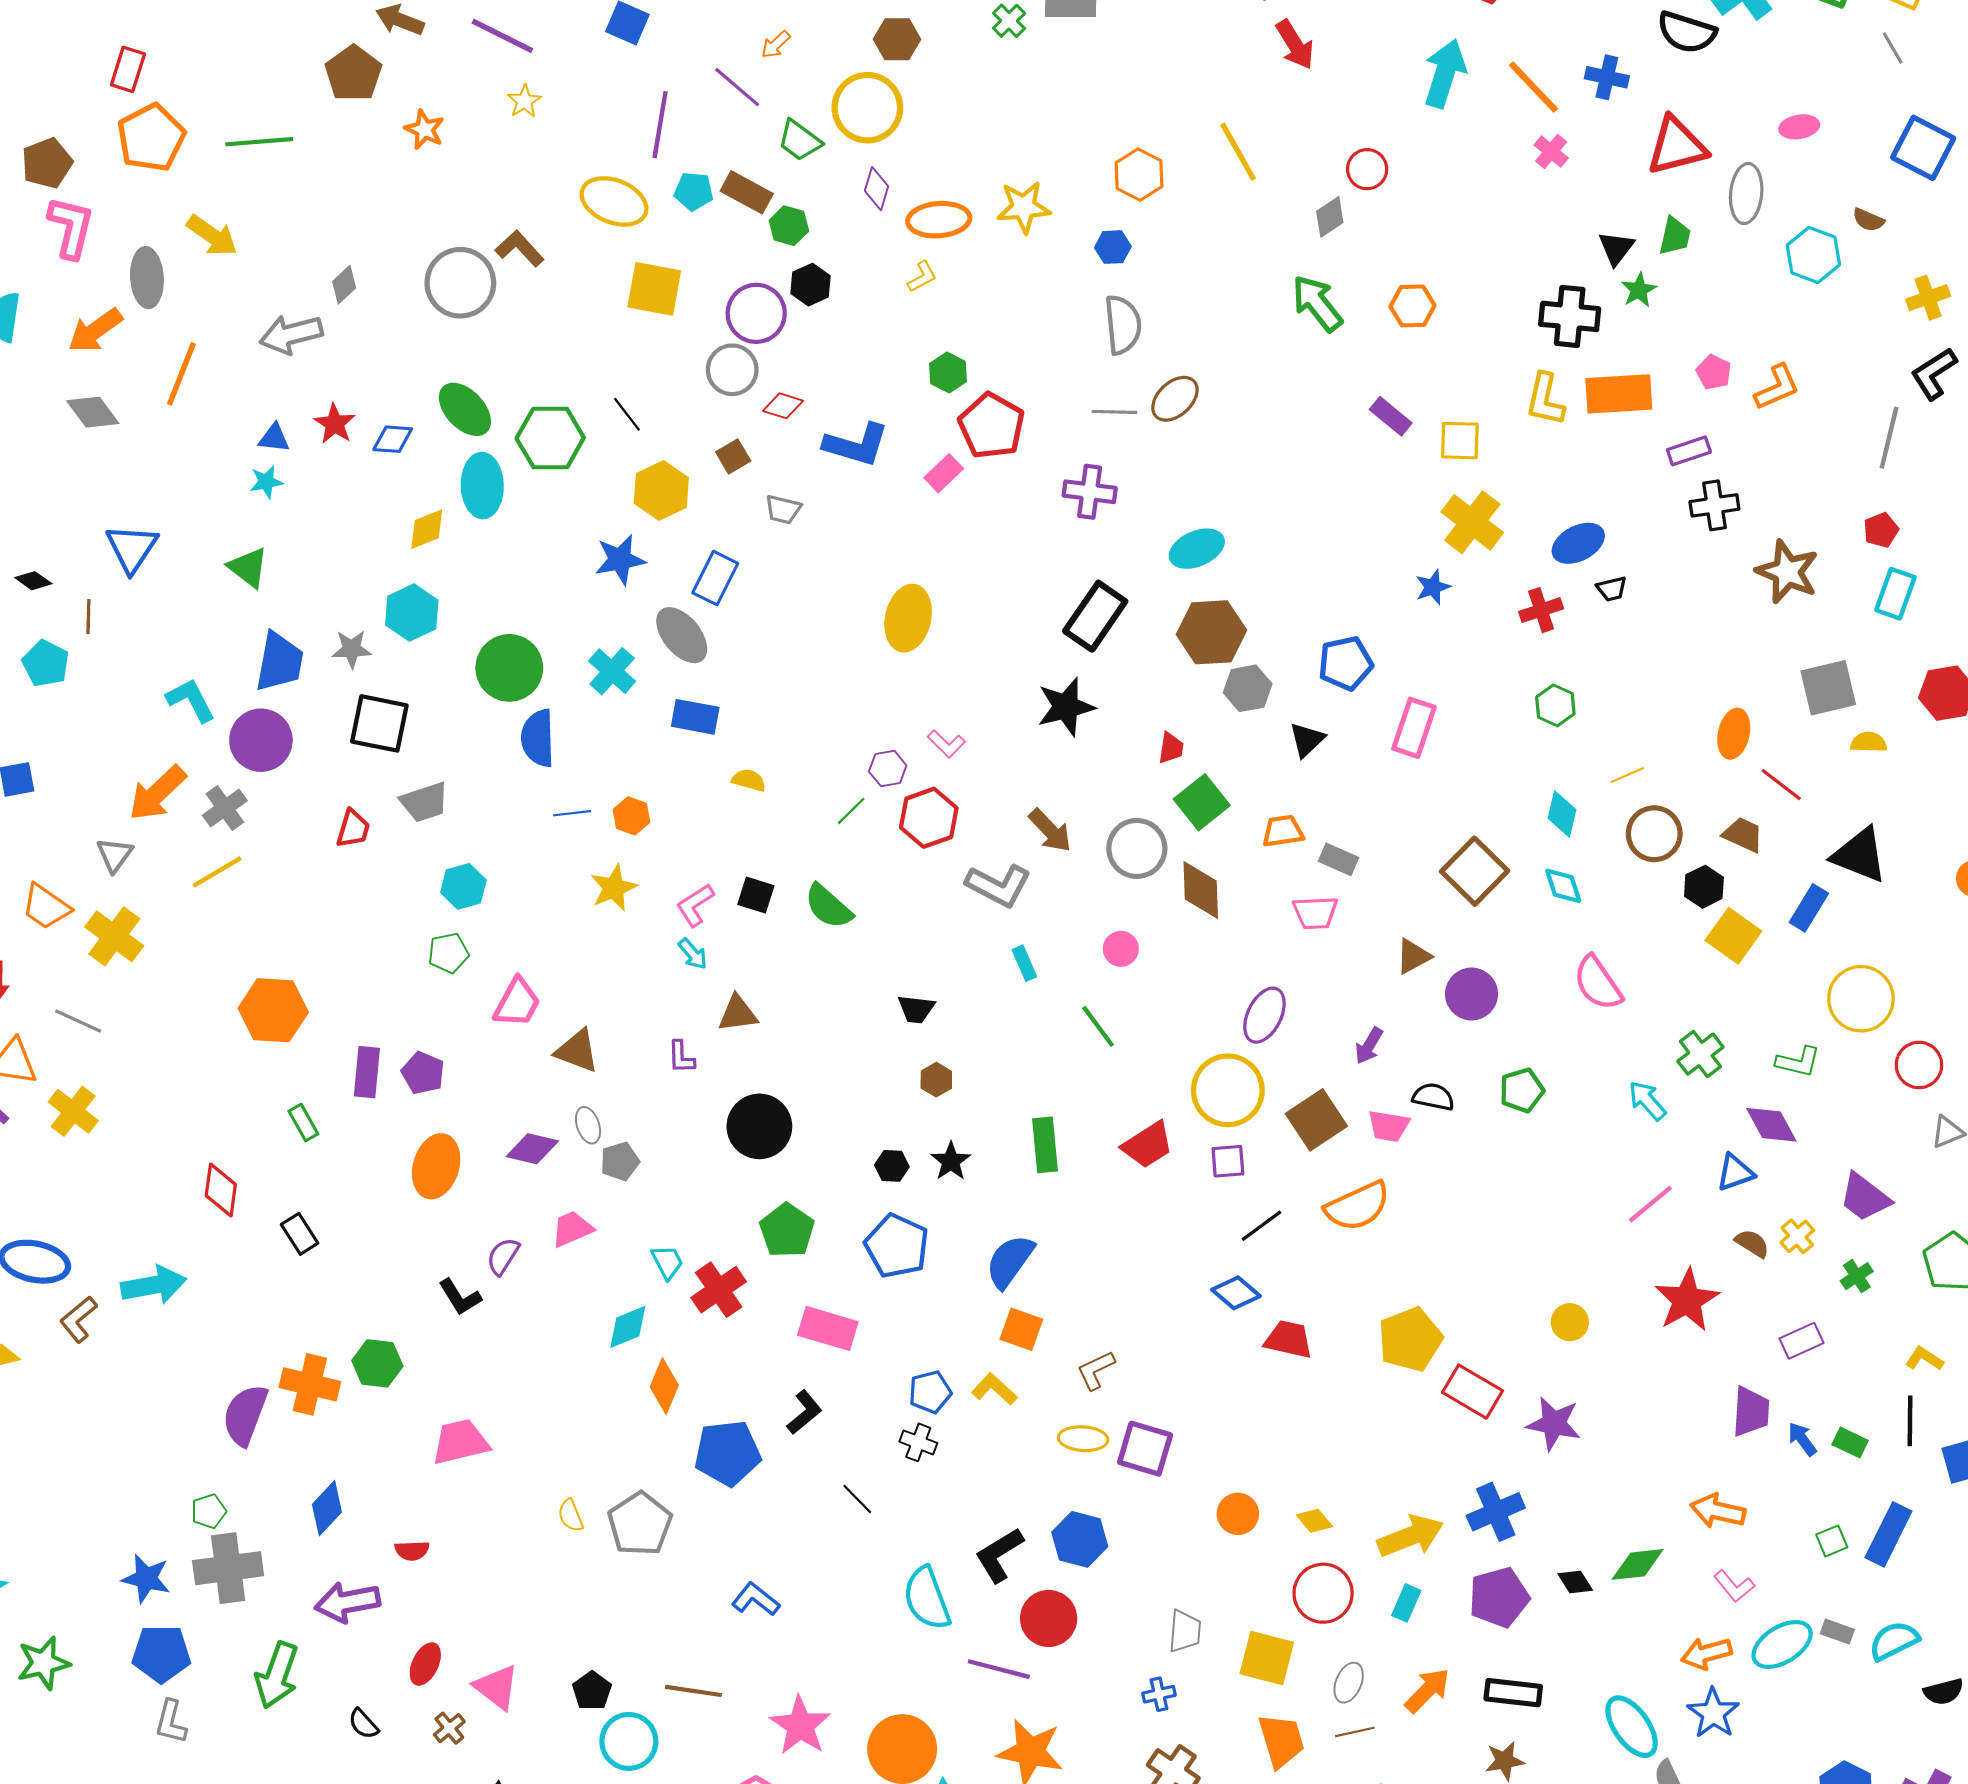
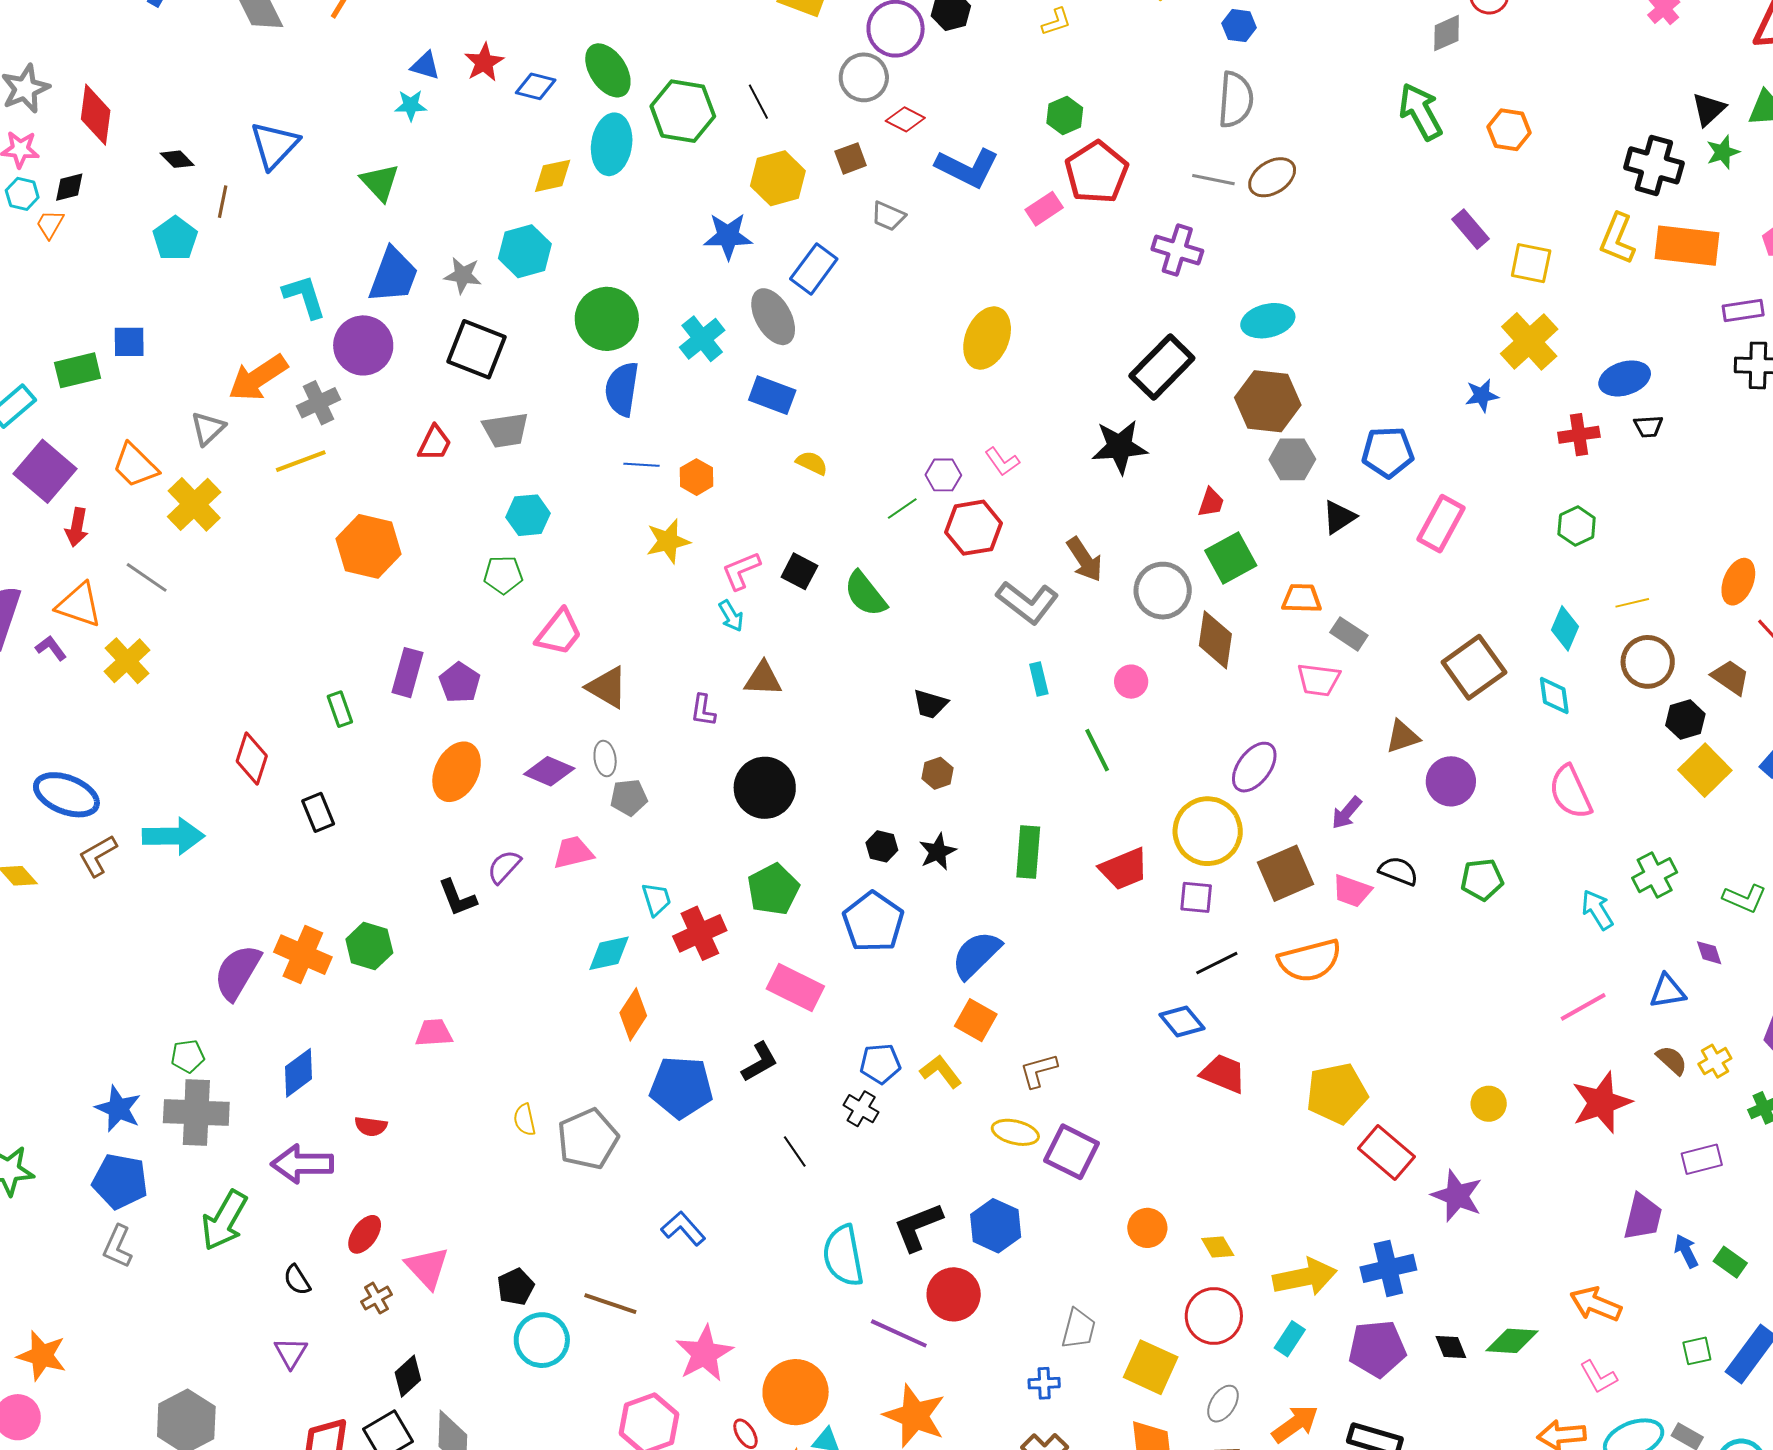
orange hexagon: (273, 1010) -> (369, 546), moved
purple diamond: (1771, 1125) -> (1709, 953), size x0.6
pink trapezoid: (460, 1442) -> (434, 1033), size x0.7

